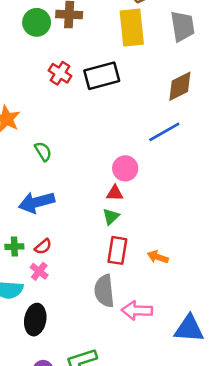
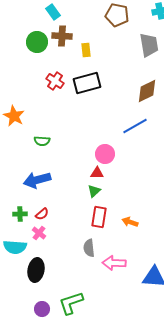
yellow rectangle: (132, 28) -> (86, 50), moved, size x0.5
green semicircle: (43, 151) -> (42, 141), turned 126
gray semicircle: (104, 291) -> (89, 248), size x0.7

